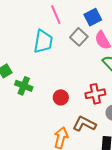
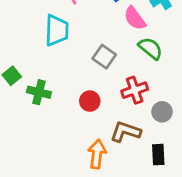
gray square: (79, 37) -> (104, 57), moved

